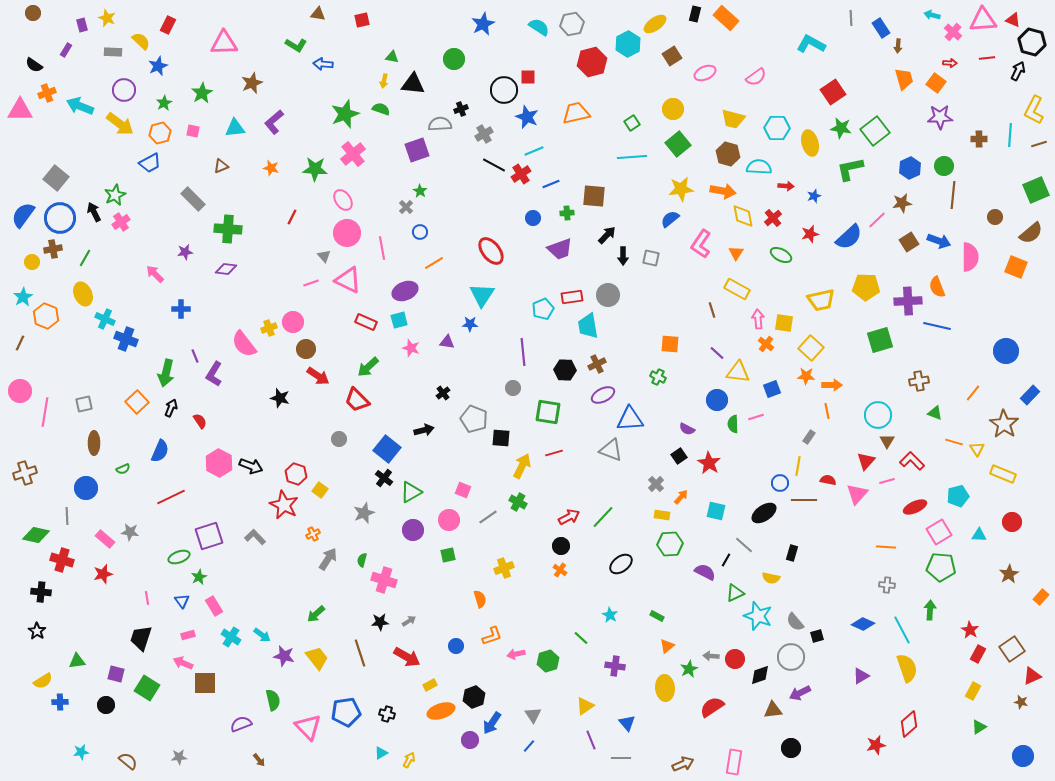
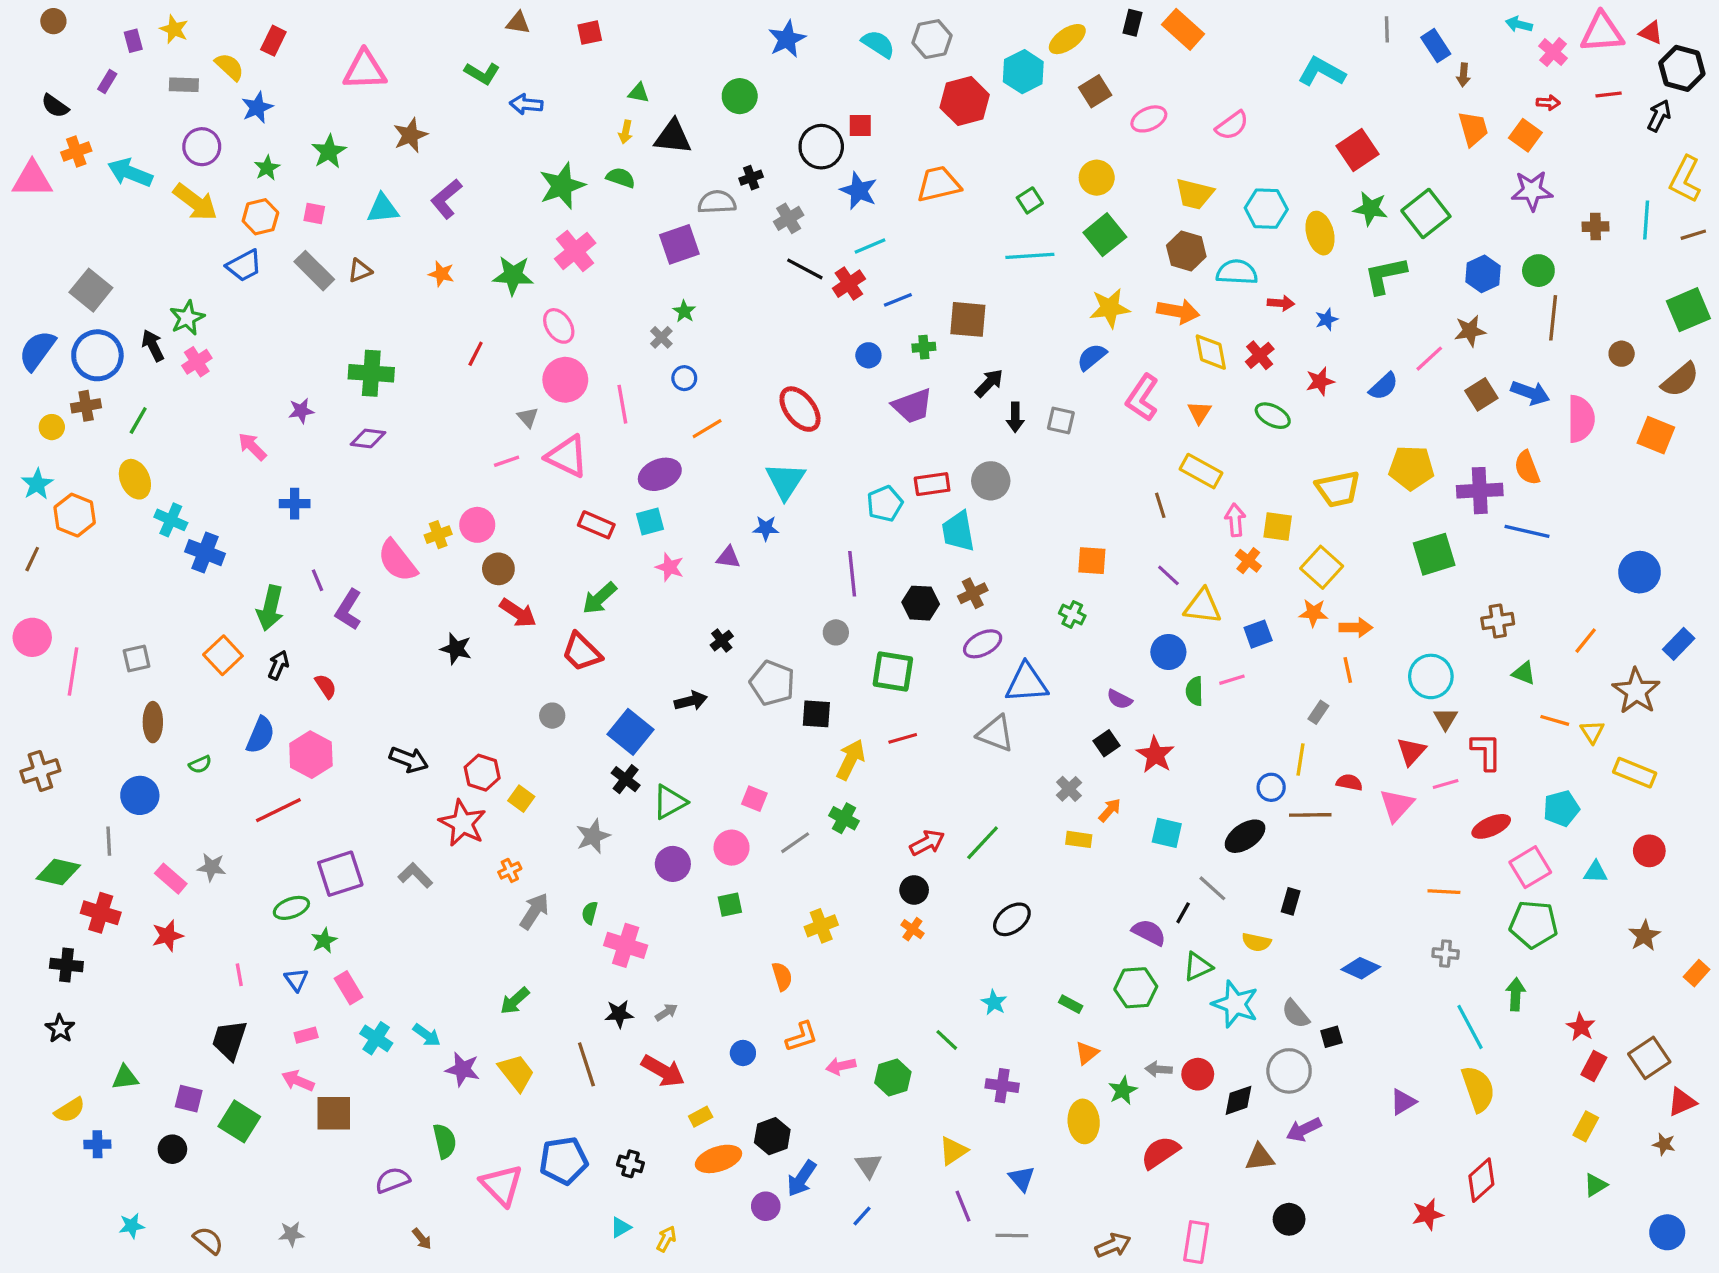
gray rectangle: (193, 199) -> (314, 271), moved
blue semicircle: (849, 237) -> (1384, 386), size x0.7
red L-shape: (912, 461) -> (1486, 751), turned 45
pink hexagon: (219, 463) -> (311, 755), moved
green hexagon: (670, 544) -> (1136, 988), moved
blue diamond: (863, 624) -> (1361, 968), moved

